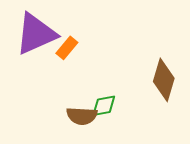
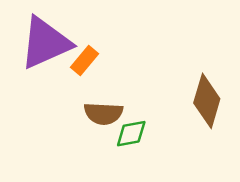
brown semicircle: (82, 116) -> (103, 113), moved

